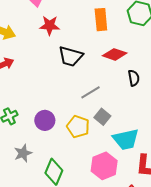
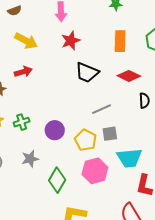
red star: (50, 25) -> (71, 41), turned -30
gray square: (102, 117) -> (110, 134), turned 35
pink hexagon: (104, 166) -> (95, 171), moved

